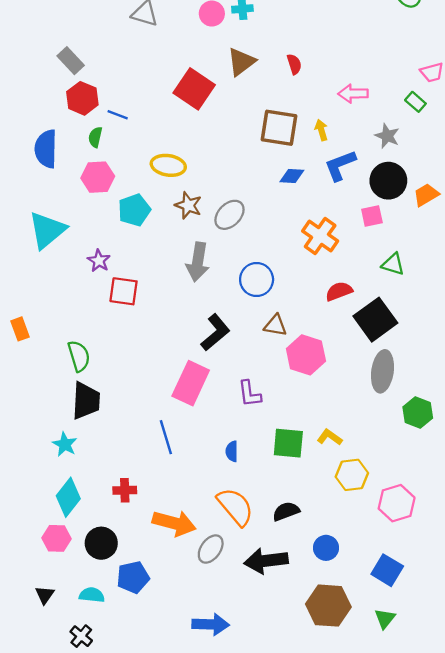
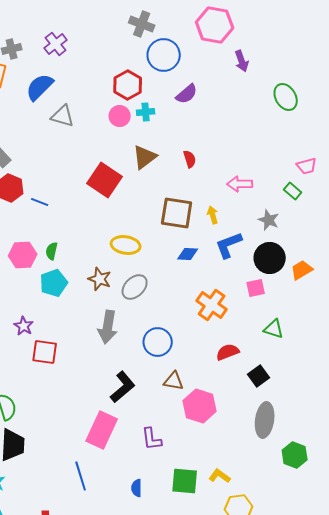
green semicircle: (95, 137) -> (52, 251), moved
yellow ellipse: (168, 165) -> (126, 245), moved
black square: (375, 320) -> (259, 376), size x0.6

